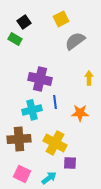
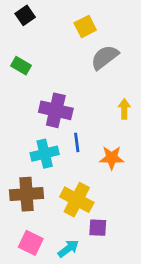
black square: (24, 22) -> (25, 15), moved
green rectangle: (15, 39) -> (21, 66), moved

